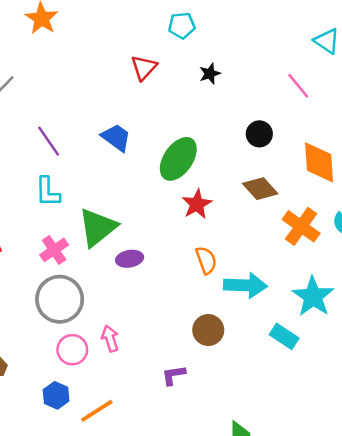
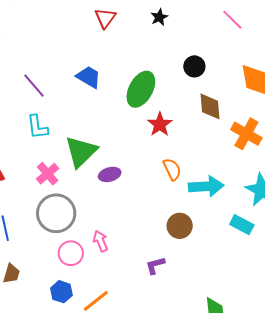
black circle: (259, 134) -> (194, 66), moved
brown diamond: (260, 189) -> (210, 106), turned 44

